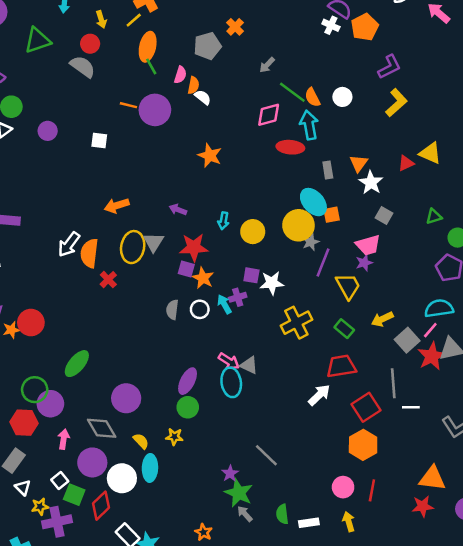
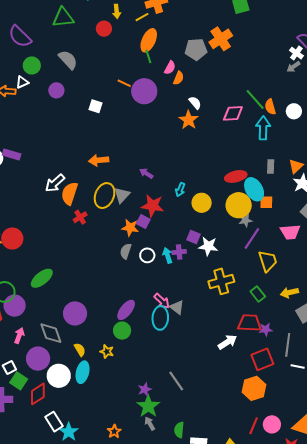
orange cross: (235, 27) -> (221, 39), size x1.6
gray arrow: (267, 65) -> (293, 67), moved
gray semicircle: (83, 67) -> (68, 60), moved
white semicircle: (203, 97) -> (195, 103), moved
red ellipse: (290, 147) -> (236, 176), moved, turned -30
orange star: (210, 155) -> (188, 120), moved
purple star: (364, 263) -> (266, 330), moved
orange star: (203, 278) -> (130, 228), moved, turned -30
pink circle: (343, 487) -> (272, 424), moved

